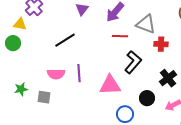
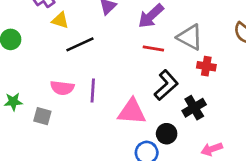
yellow triangle: (20, 24) -> (60, 20), moved
black cross: (168, 78) -> (194, 108), moved
black circle: (147, 98) -> (167, 134), moved

